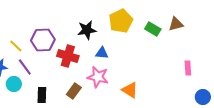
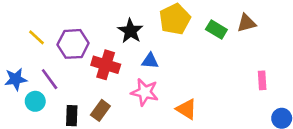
black star: (87, 30) -> (130, 31), turned -30
yellow line: (16, 46) -> (37, 37), moved
brown rectangle: (74, 91) -> (100, 110), moved

